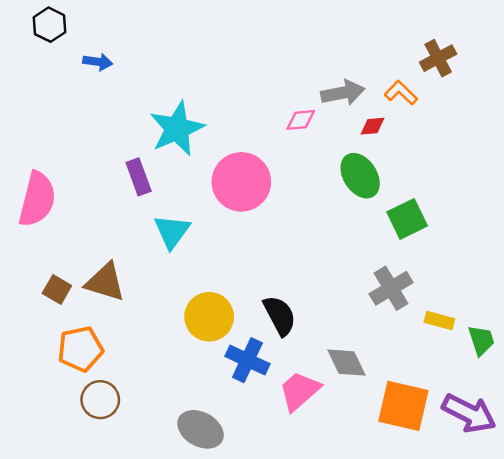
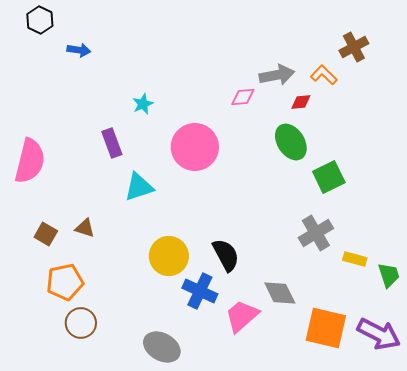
cyan star: (177, 129) -> (143, 104), size x0.5
cyan triangle: (172, 231) -> (139, 187), turned 36
brown triangle: (105, 282) -> (85, 228), size x0.6

